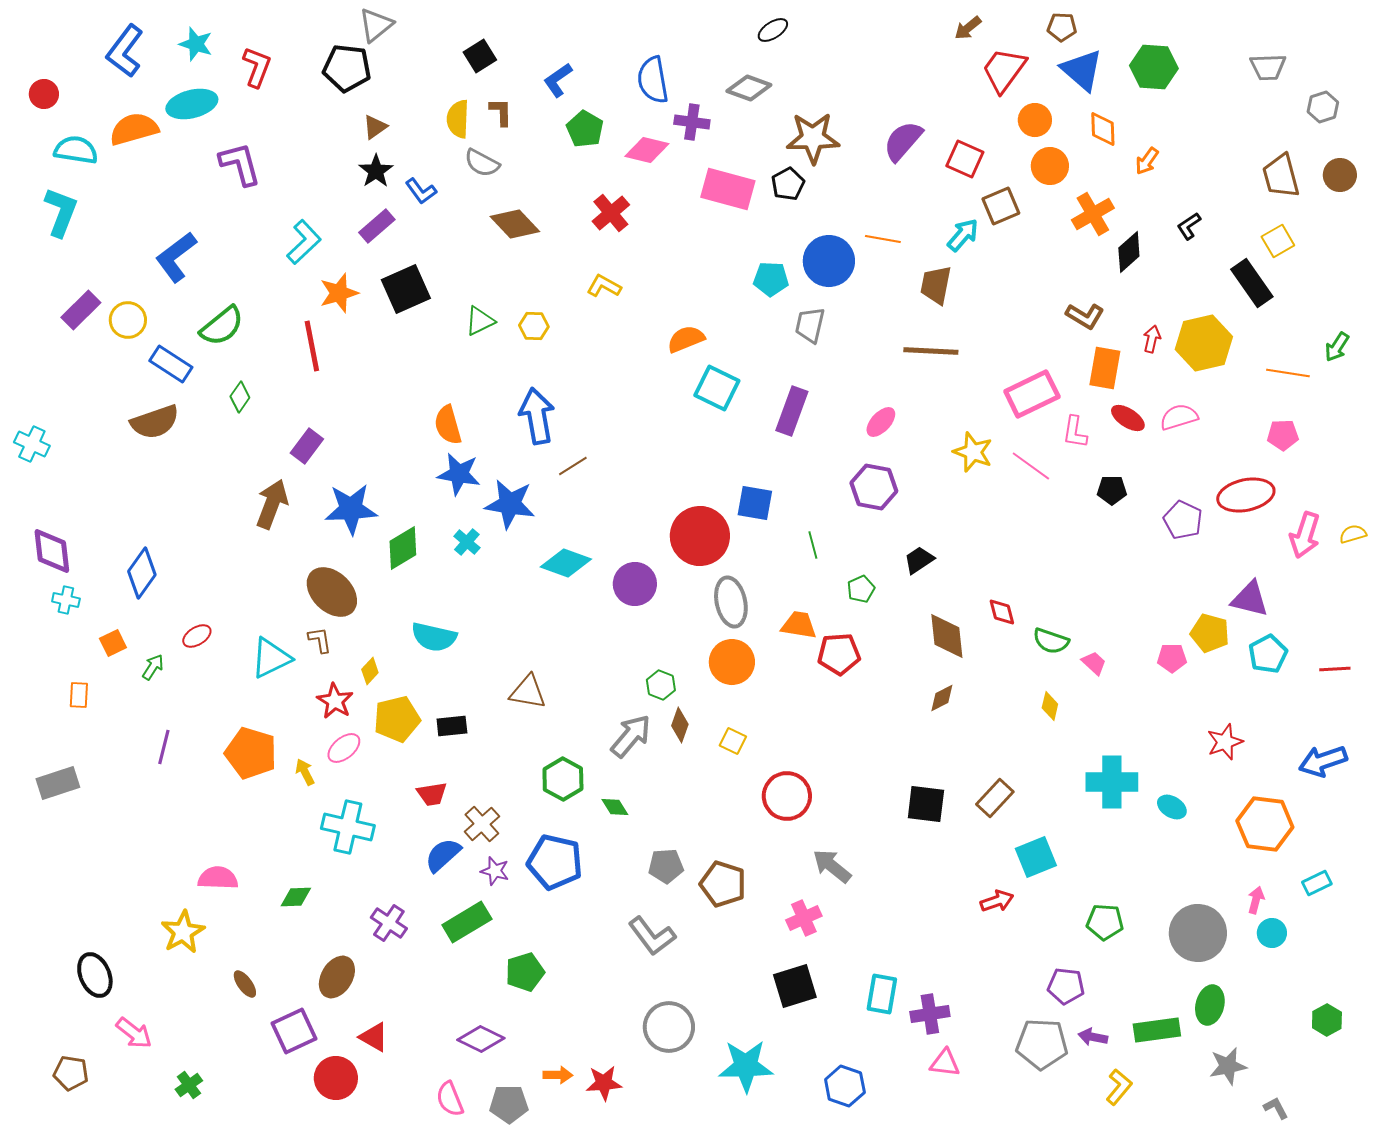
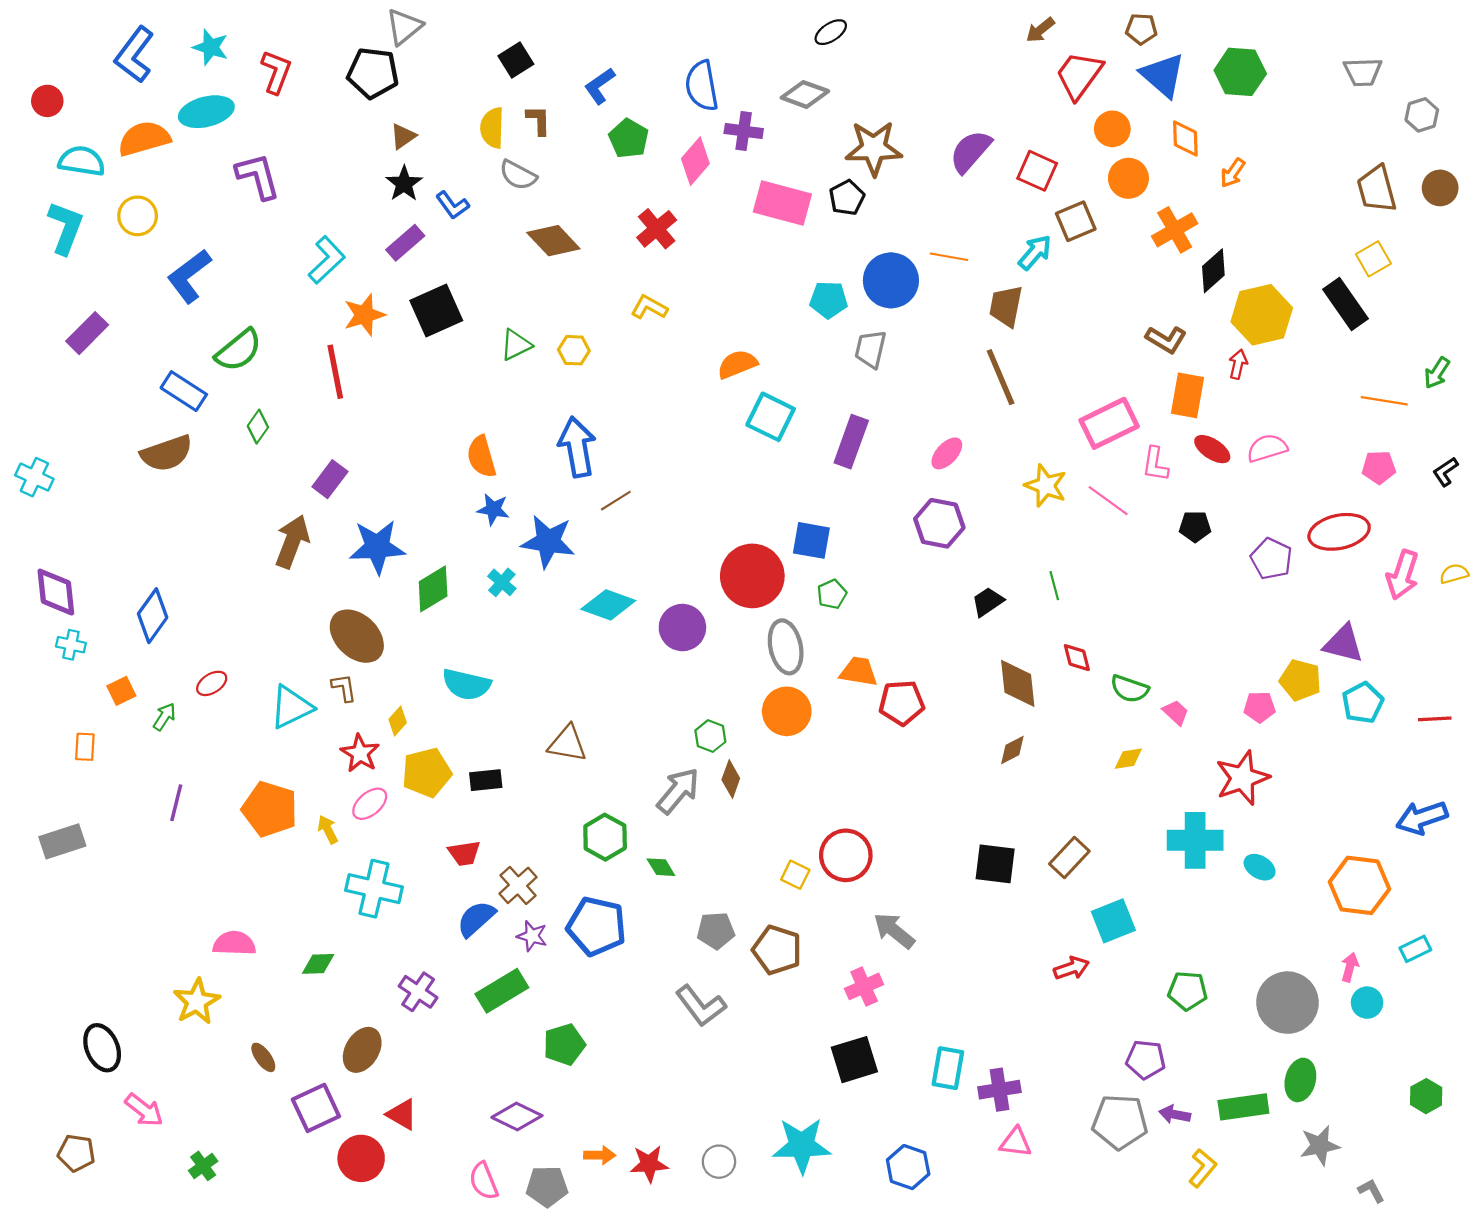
pink diamond: (647, 150) -> (695, 161), turned -63
black L-shape: (1189, 226) -> (1445, 472), moved
yellow circle: (128, 320) -> (138, 216), moved
yellow hexagon: (1204, 343) -> (1262, 315), moved
brown line: (931, 351) -> (1001, 377), turned 64
blue star: (459, 474) -> (493, 509), size x0.7
green line: (813, 545) -> (1054, 586), moved
green pentagon: (861, 589) -> (832, 594), moved
yellow diamond: (1050, 706) -> (1128, 759), turned 68
yellow square: (733, 741) -> (795, 875), moved
red star: (1225, 742) -> (1242, 778), moved, size x1.4
gray circle: (669, 1027) -> (719, 1162), moved, size x0.6

